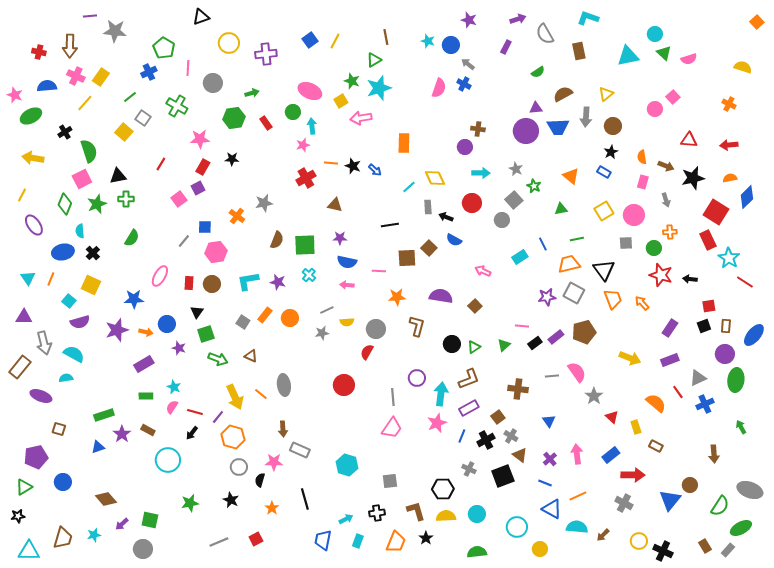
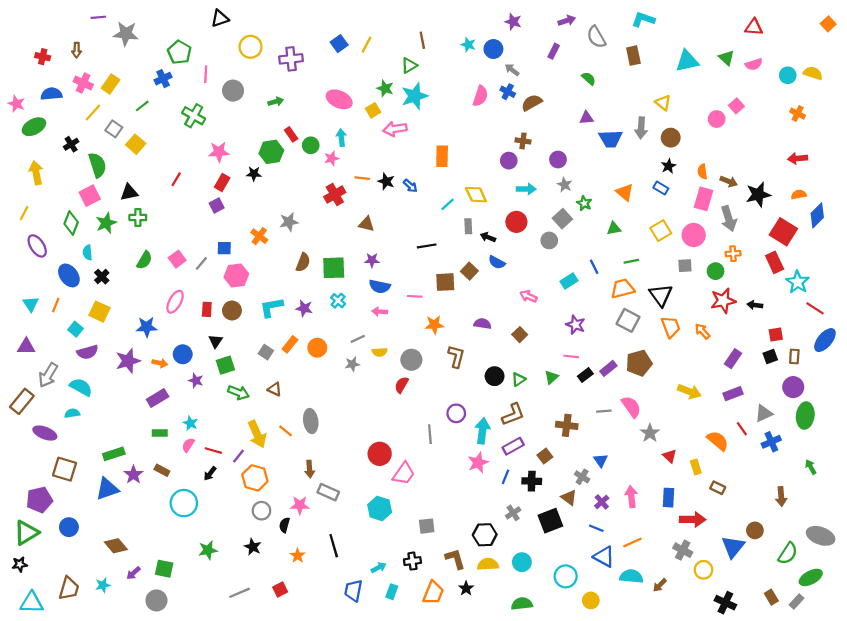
cyan circle: (655, 34) -> (788, 75), moved
brown arrow: (70, 46) -> (77, 50), size x0.6
green semicircle: (538, 72) -> (589, 79), turned -104
brown semicircle: (563, 94) -> (532, 103), moved
yellow triangle: (606, 94) -> (663, 103), turned -42
green circle: (293, 112) -> (311, 145), moved
gray square: (143, 118) -> (114, 129), moved
green hexagon: (234, 118) -> (271, 152), moved
purple circle: (526, 131) -> (558, 160), moved, size x0.6
red triangle: (689, 140) -> (754, 27), moved
yellow arrow: (33, 158) -> (36, 173), turned 70
pink rectangle: (643, 182) -> (704, 199), size x1.5
pink square: (179, 199) -> (177, 259), moved
gray arrow: (666, 200) -> (729, 219), size x1.6
blue ellipse: (63, 252) -> (69, 275), turned 65
red star: (661, 275) -> (723, 301), turned -30
purple semicircle: (441, 296) -> (482, 324), size x0.7
purple star: (547, 297) -> (575, 325), moved, turned 30
blue ellipse: (754, 335) -> (825, 340), moved
gray arrow: (44, 343) -> (48, 375), turned 45
red circle: (344, 385) -> (380, 454), moved
pink trapezoid: (392, 428) -> (404, 474), moved
brown square: (59, 429) -> (65, 469), size x1.6
gray cross: (511, 436) -> (582, 477), moved
black cross: (486, 440) -> (532, 481), turned 30
blue triangle: (98, 447) -> (107, 489), size x1.6
blue rectangle: (611, 455) -> (668, 498), turned -48
gray cross: (469, 469) -> (513, 513), turned 32
green triangle: (24, 487) -> (26, 533), size x1.4
yellow circle: (639, 541) -> (704, 570), moved

